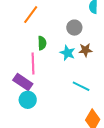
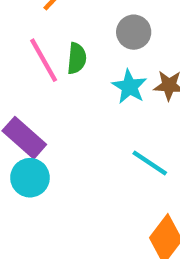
gray circle: (74, 28) -> (134, 32), moved
pink line: (33, 64) -> (44, 60), moved, turned -35

